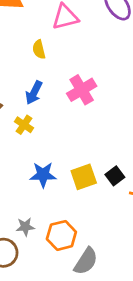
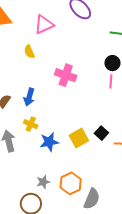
pink cross: (82, 90) -> (66, 75), turned -30
blue arrow: (34, 93) -> (29, 97), moved
yellow cross: (24, 125) -> (31, 124), moved

